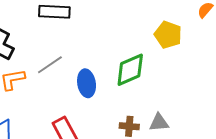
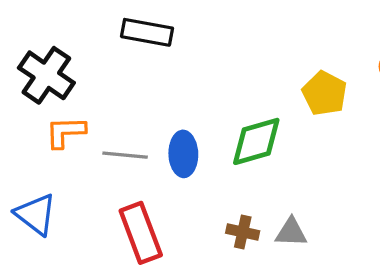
gray line: (50, 65) -> (125, 155), moved, turned 32

